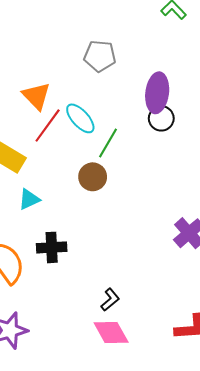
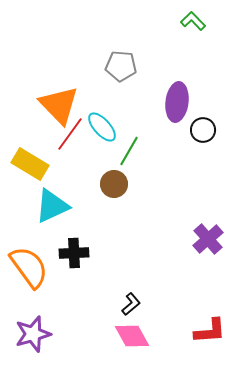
orange triangle: (36, 96) -> (59, 105), size x1.4
black circle: (161, 118) -> (203, 130), moved
cyan triangle: (29, 199) -> (52, 206), size x1.6

